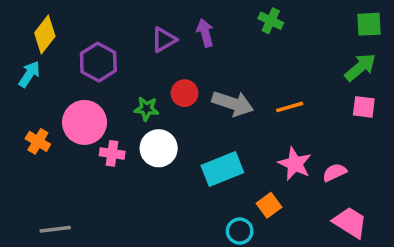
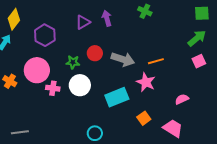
pink square: (364, 107) -> (199, 61), turned -32
pink star: (295, 164) -> (146, 82), moved
pink trapezoid: (350, 222) -> (173, 128), moved
cyan circle: (240, 231) -> (95, 133), moved

